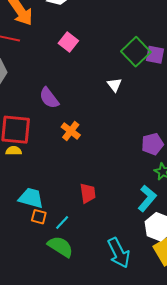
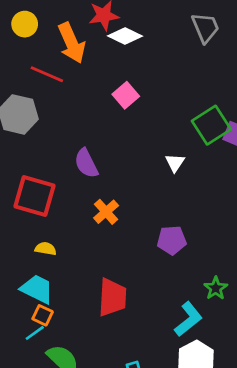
purple pentagon: (152, 144) -> (172, 240), moved
yellow semicircle: (14, 151) -> (46, 249), moved
red trapezoid: (88, 193) -> (112, 297), size x1.4
cyan line: (62, 223) -> (35, 333), moved

